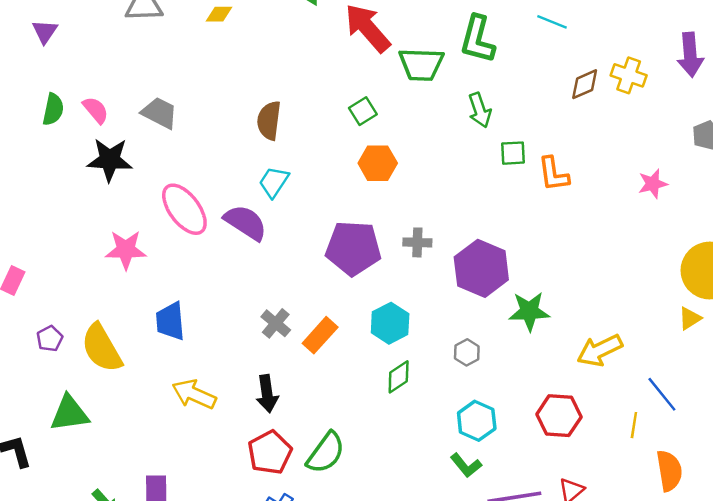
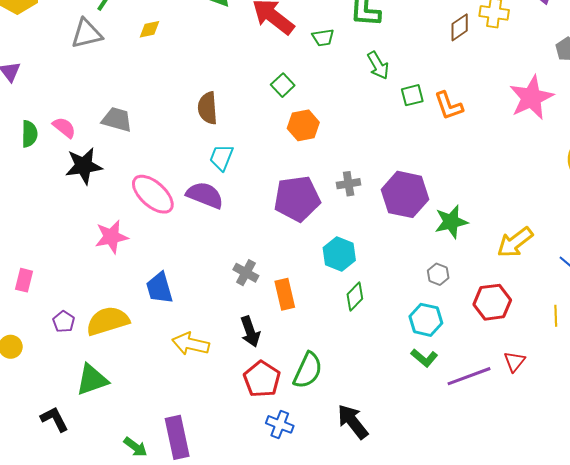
green trapezoid: (421, 64) -> (323, 38), size x0.6
pink star: (653, 184) -> (531, 98), size x1.8
orange rectangle: (320, 335) -> (285, 294), moved, turned -44
yellow semicircle: (102, 348) -> (108, 321), turned 114
gray hexagon: (467, 352) -> (438, 274), moved
yellow line: (634, 425) -> (556, 316), moved

